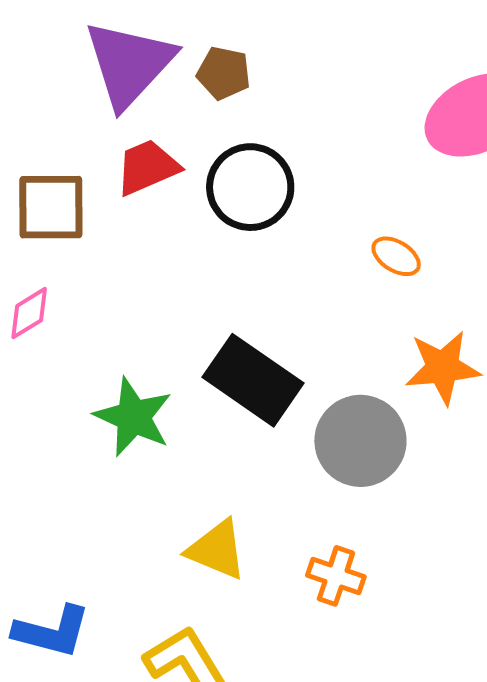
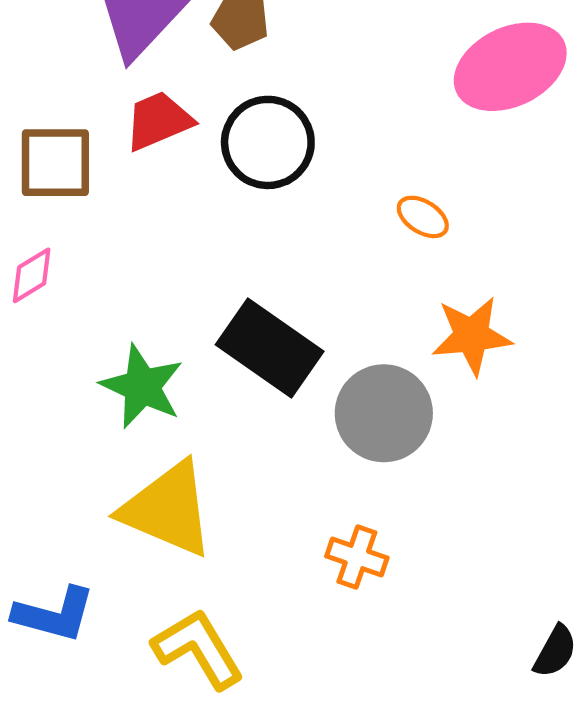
yellow triangle: (217, 550) -> (168, 509), moved, size x1.5

